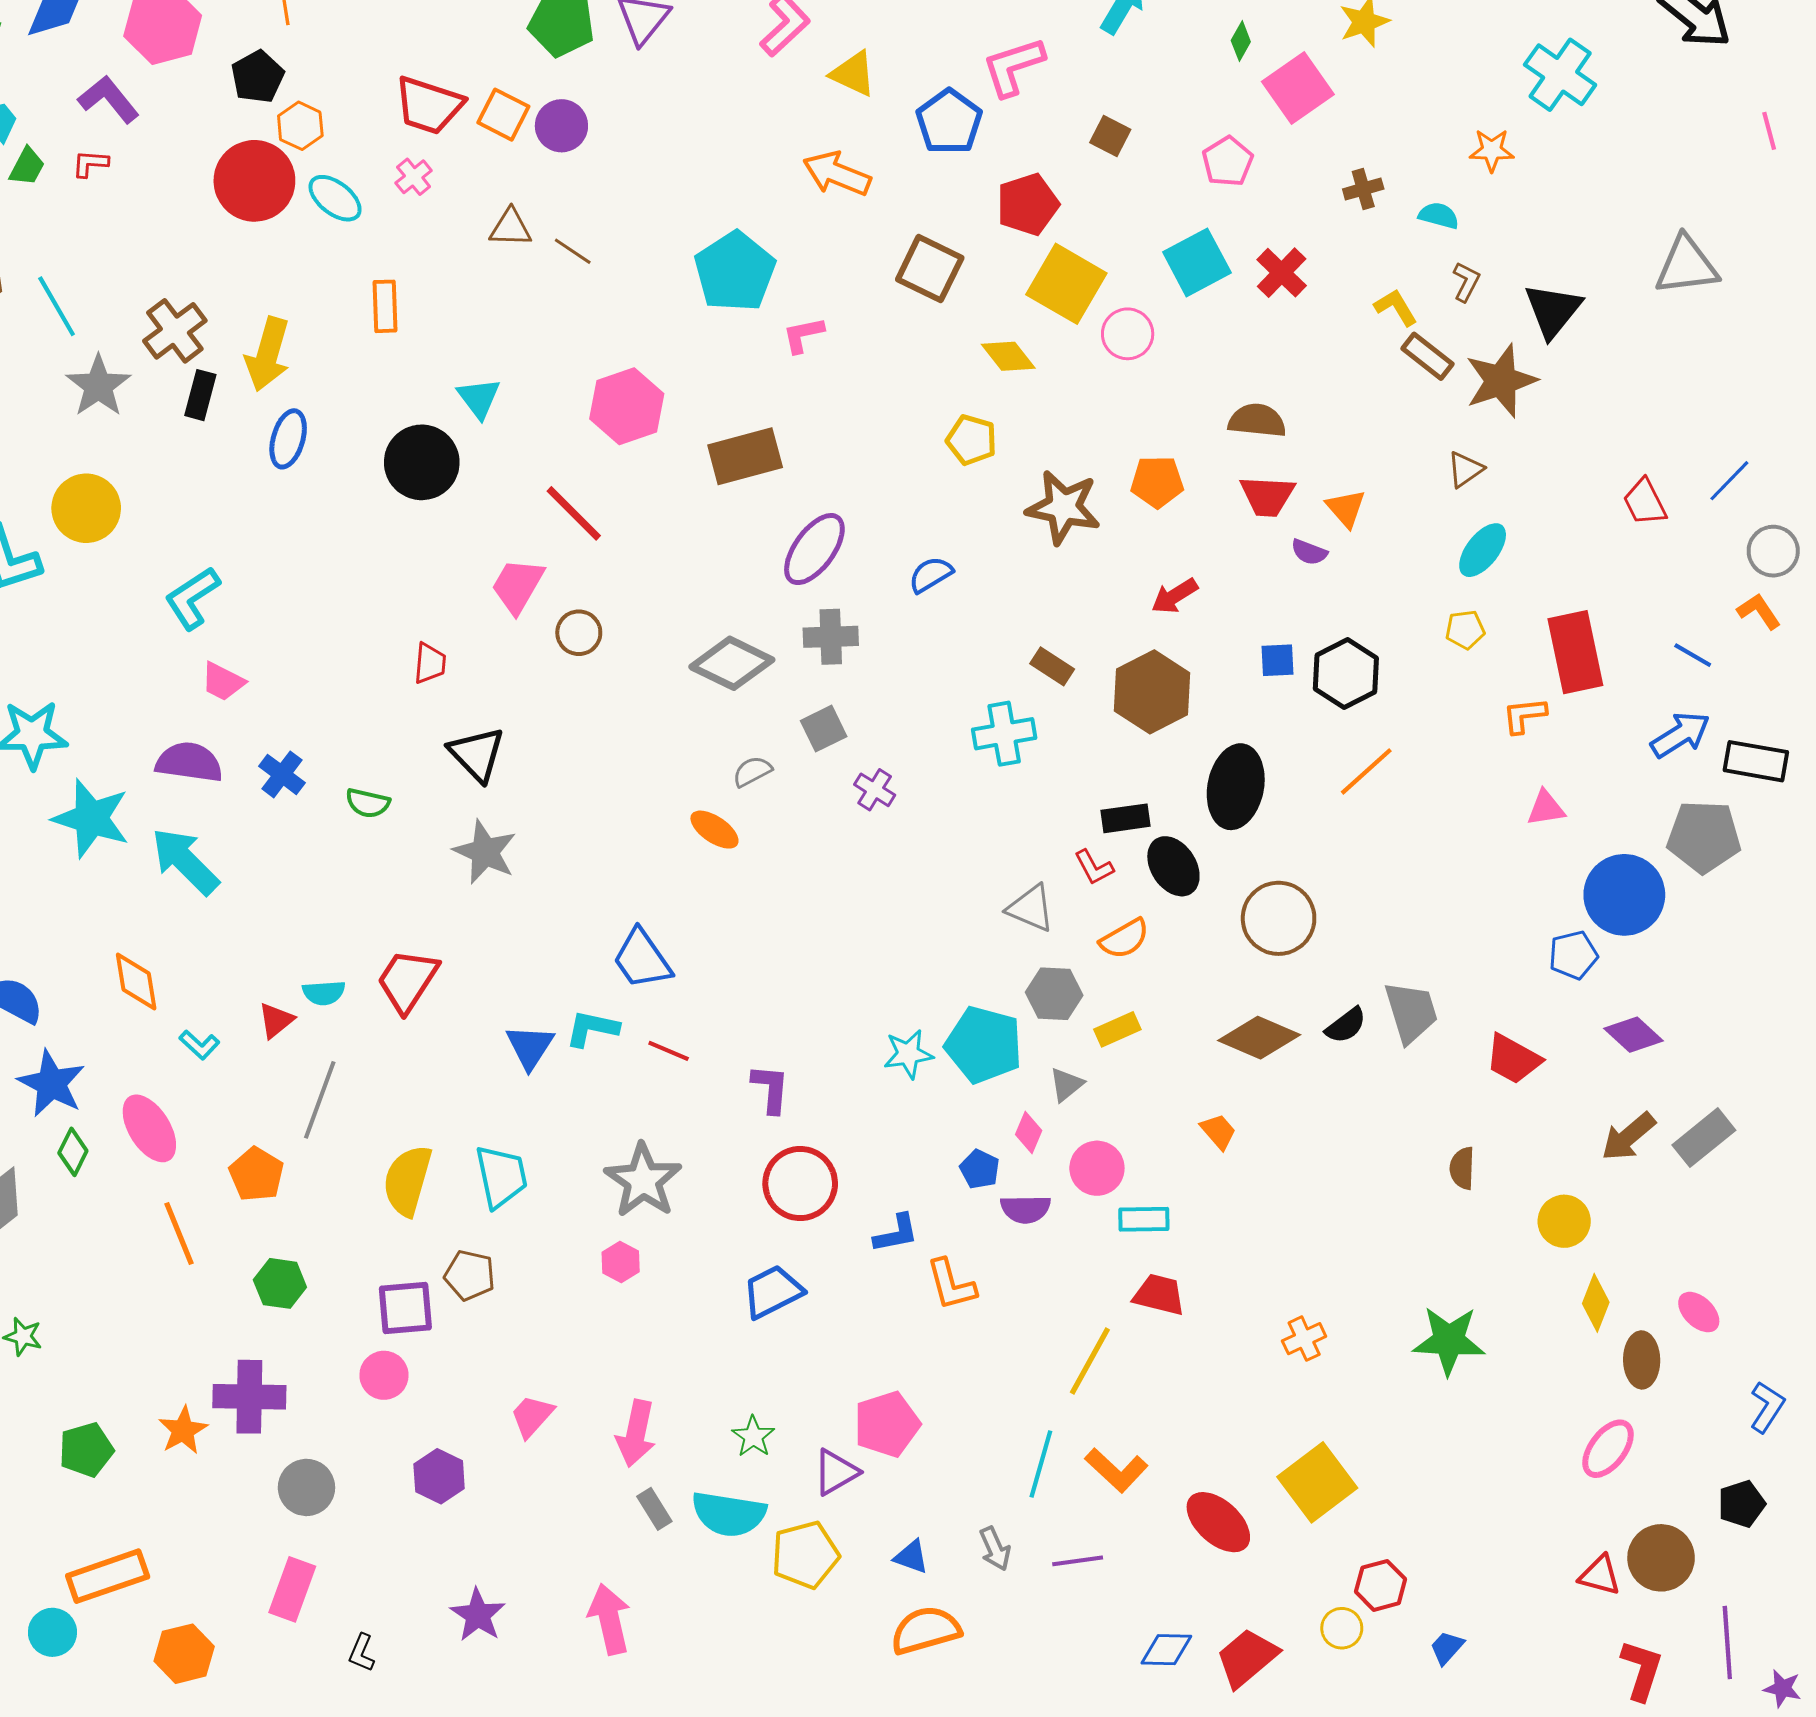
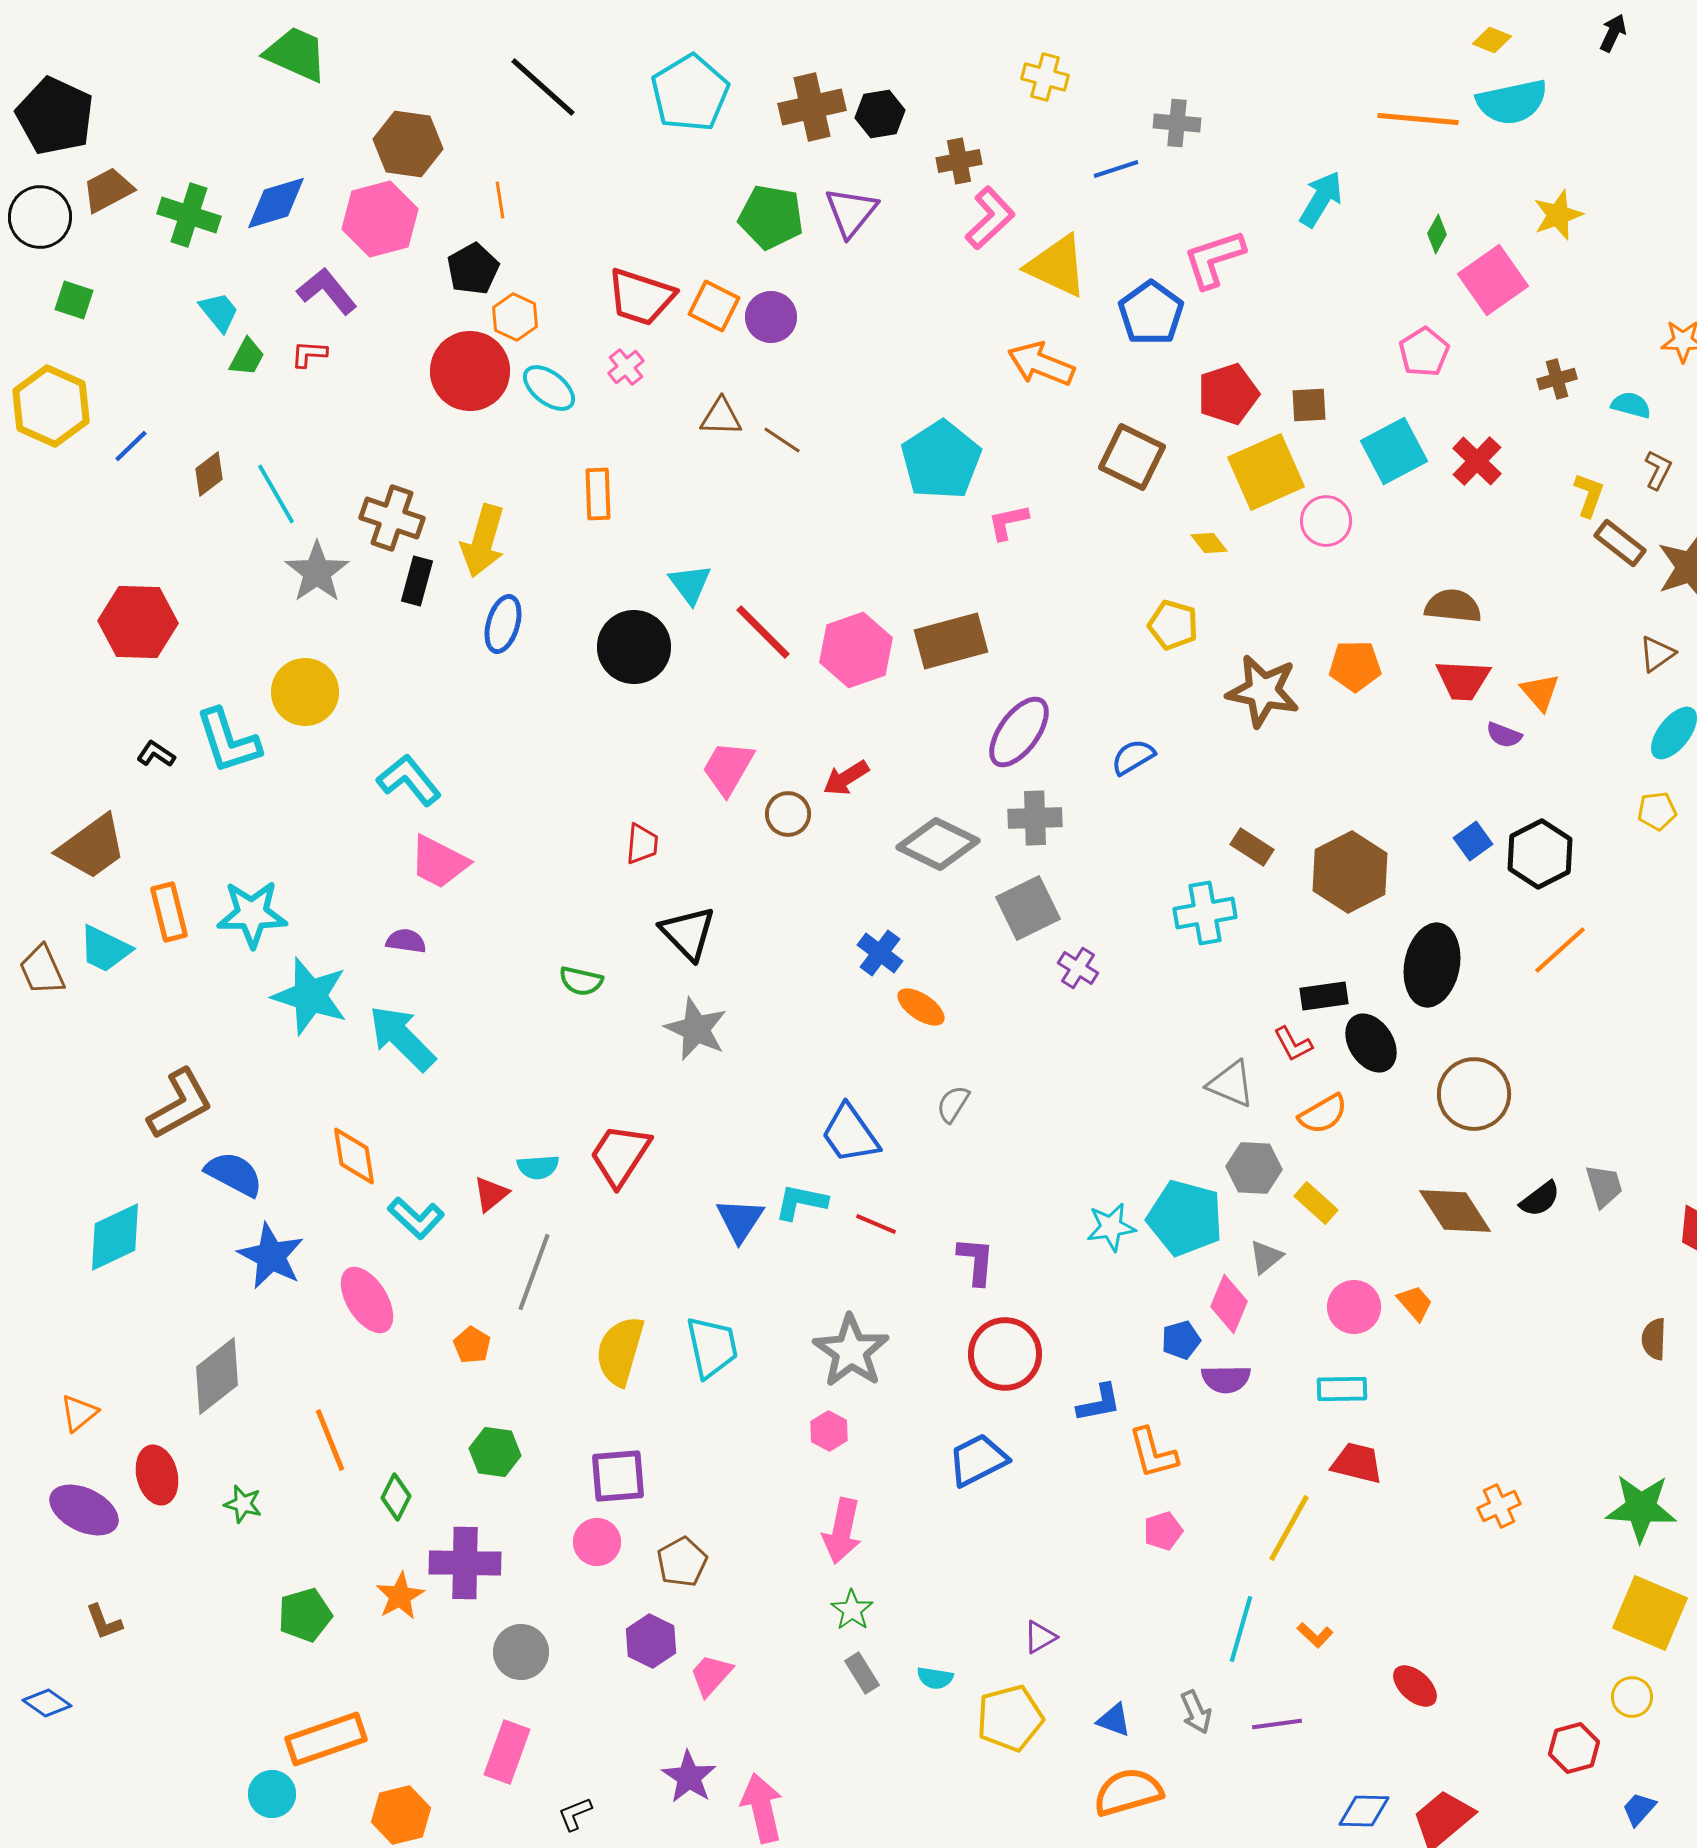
yellow triangle: (853, 74) -> (1057, 266), size x1.4
brown square: (1110, 136) -> (1309, 405), moved, turned -30
yellow square: (1066, 284) -> (1266, 472), turned 36
yellow L-shape: (1396, 307) -> (1589, 495), turned 51
brown cross: (175, 331) -> (392, 518), turned -34
yellow diamond: (1008, 356) -> (1209, 543), size x0.7
pink hexagon: (627, 406) -> (856, 650), moved
red line: (574, 513) -> (763, 632), moved
red arrow: (1174, 596) -> (846, 778), moved
cyan L-shape: (192, 598) -> (409, 780), turned 84
blue square: (1278, 660) -> (1473, 841), turned -33
pink trapezoid: (223, 682) -> (439, 862), size x1.4
gray square: (824, 729) -> (1028, 908), size x1.4
purple semicircle: (189, 762) -> (406, 941), size x0.6
gray semicircle: (752, 771) -> (953, 1104), moved, turned -30
blue cross: (282, 774) -> (880, 953), moved
gray trapezoid: (1411, 1012) -> (1604, 1186), size x0.7
yellow rectangle: (1117, 1029) -> (1316, 1203), turned 66
brown diamond: (1259, 1038) -> (1455, 1211), turned 34
cyan L-shape: (199, 1045) -> (416, 1218), size x1.4
pink diamond: (1029, 1133) -> (1229, 1304), size x1.4
green diamond: (73, 1152) -> (396, 1497), moved
pink circle: (1097, 1168) -> (1354, 1307), moved
blue pentagon: (980, 1169) -> (1181, 1340), turned 30
orange pentagon: (256, 1174) -> (472, 1345), size x0.7
orange line: (179, 1233) -> (330, 1440), moved
brown pentagon: (470, 1275) -> (682, 1562), moved, turned 30
pink trapezoid: (532, 1416) -> (711, 1675), moved
pink pentagon: (887, 1424) -> (1163, 1531), moved, size x0.6
pink arrow: (636, 1433) -> (842, 1531), moved
green star: (753, 1436) -> (852, 1610), moved
orange L-shape: (1116, 1470) -> (1315, 1635), size x0.6
purple triangle: (836, 1472) -> (1040, 1637), size x0.7
yellow square: (1317, 1482) -> (1650, 1613), moved, turned -30
cyan semicircle: (729, 1514) -> (935, 1678), size x0.5
red ellipse: (1218, 1522) -> (1415, 1686), size x0.7
pink arrow: (609, 1619) -> (762, 1808), moved
yellow circle: (1342, 1628) -> (1632, 1697), moved
black L-shape: (362, 1653) -> (575, 1814), turned 45

